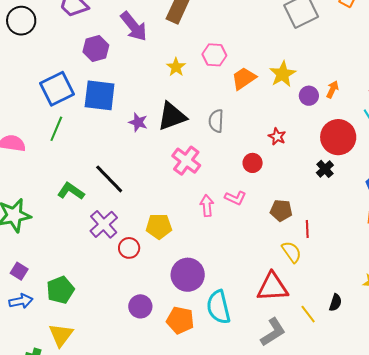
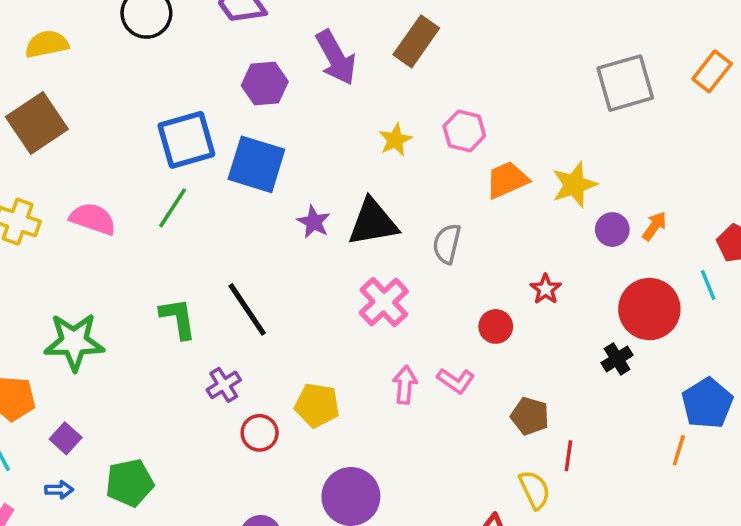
green L-shape: (71, 191) -> (178, 318), turned 36
purple cross: (104, 224) -> (224, 385), size x0.7
blue arrow: (21, 301) -> (59, 490), size x0.7

